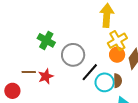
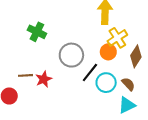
green cross: (46, 40) -> (37, 32), moved
orange circle: (117, 55) -> (108, 52), moved
brown semicircle: (118, 81) -> (128, 84), moved, turned -40

